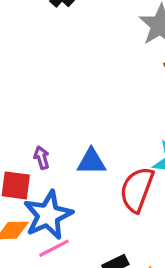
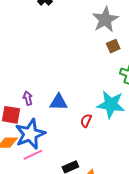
red semicircle: (137, 190) -> (86, 121), size x0.5

